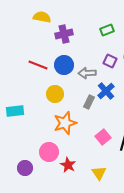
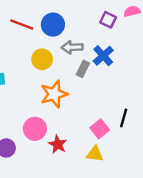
gray arrow: (87, 73) -> (72, 47), moved
pink square: (103, 137) -> (100, 129), moved
yellow triangle: (99, 173) -> (95, 154), turned -49

